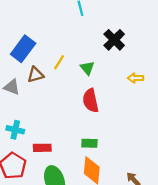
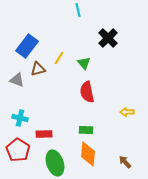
yellow arrow: (136, 78) -> (127, 112), moved

